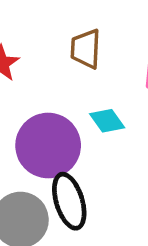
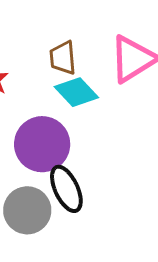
cyan diamond: (107, 121) -> (76, 92), moved, size x1.4

